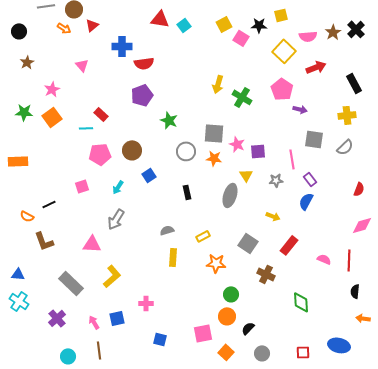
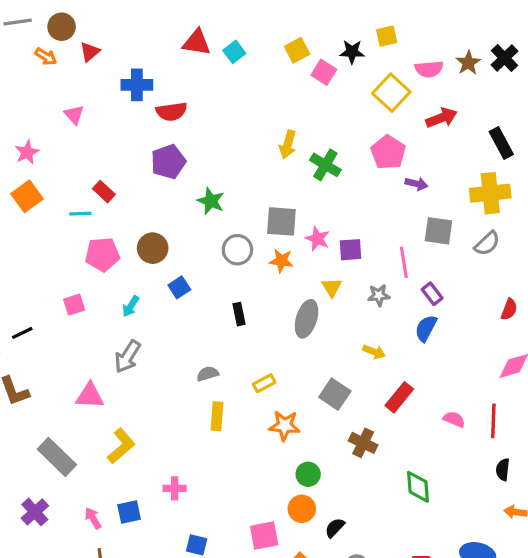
yellow cross: (347, 115) -> (490, 193), size x1.4

